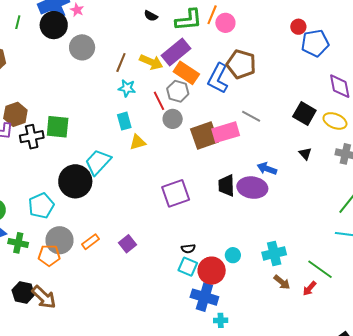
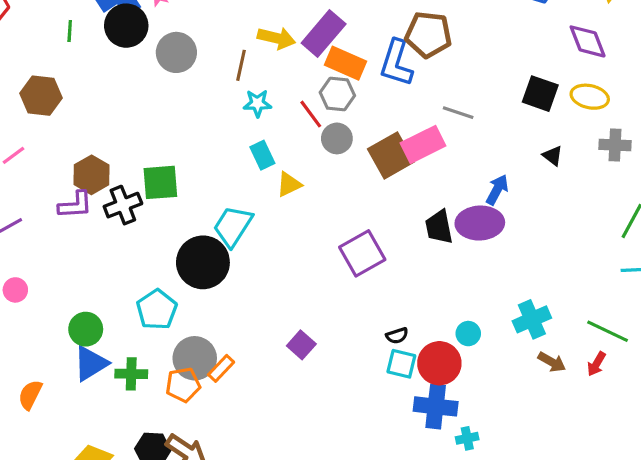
yellow arrow: (151, 62) -> (276, 38), moved
blue arrow: (267, 169) -> (497, 190), turned 108
orange rectangle: (90, 242) -> (221, 368), moved

